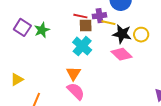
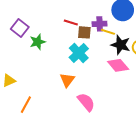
red line: (80, 16) -> (71, 23), moved
green star: (42, 30) -> (38, 42), moved
pink semicircle: (76, 91) -> (86, 102), moved

